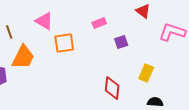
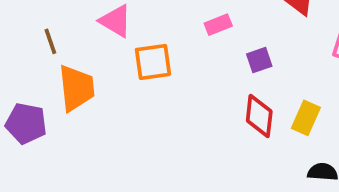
orange trapezoid: (23, 57) -> (76, 88), turned -32
red diamond: (112, 88) -> (259, 116), moved

